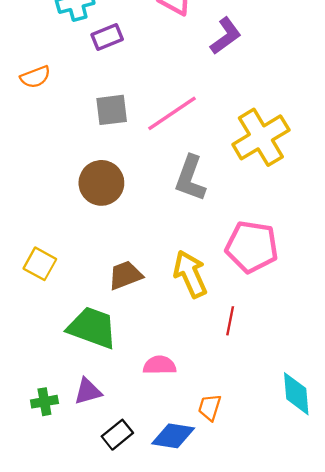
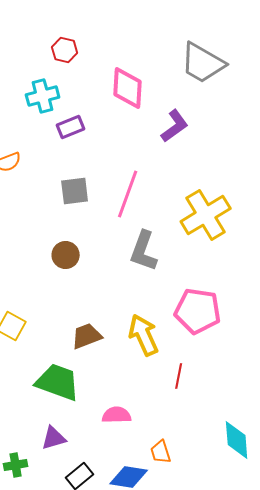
pink line: (172, 113) -> (128, 194), turned -36
brown circle: (101, 183) -> (66, 255), size x0.7
green cross: (44, 402) -> (16, 465), moved
orange trapezoid: (210, 407) -> (161, 452), turned -35

